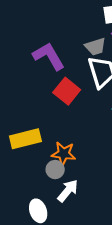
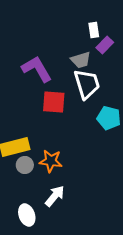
red square: (67, 91) -> (54, 102), turned -35
gray circle: (55, 170) -> (25, 165), moved

